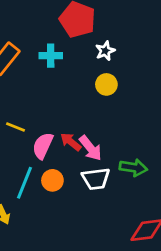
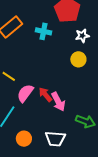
white trapezoid: (96, 179) -> (55, 139), moved
orange circle: (52, 180) -> (24, 139), moved

